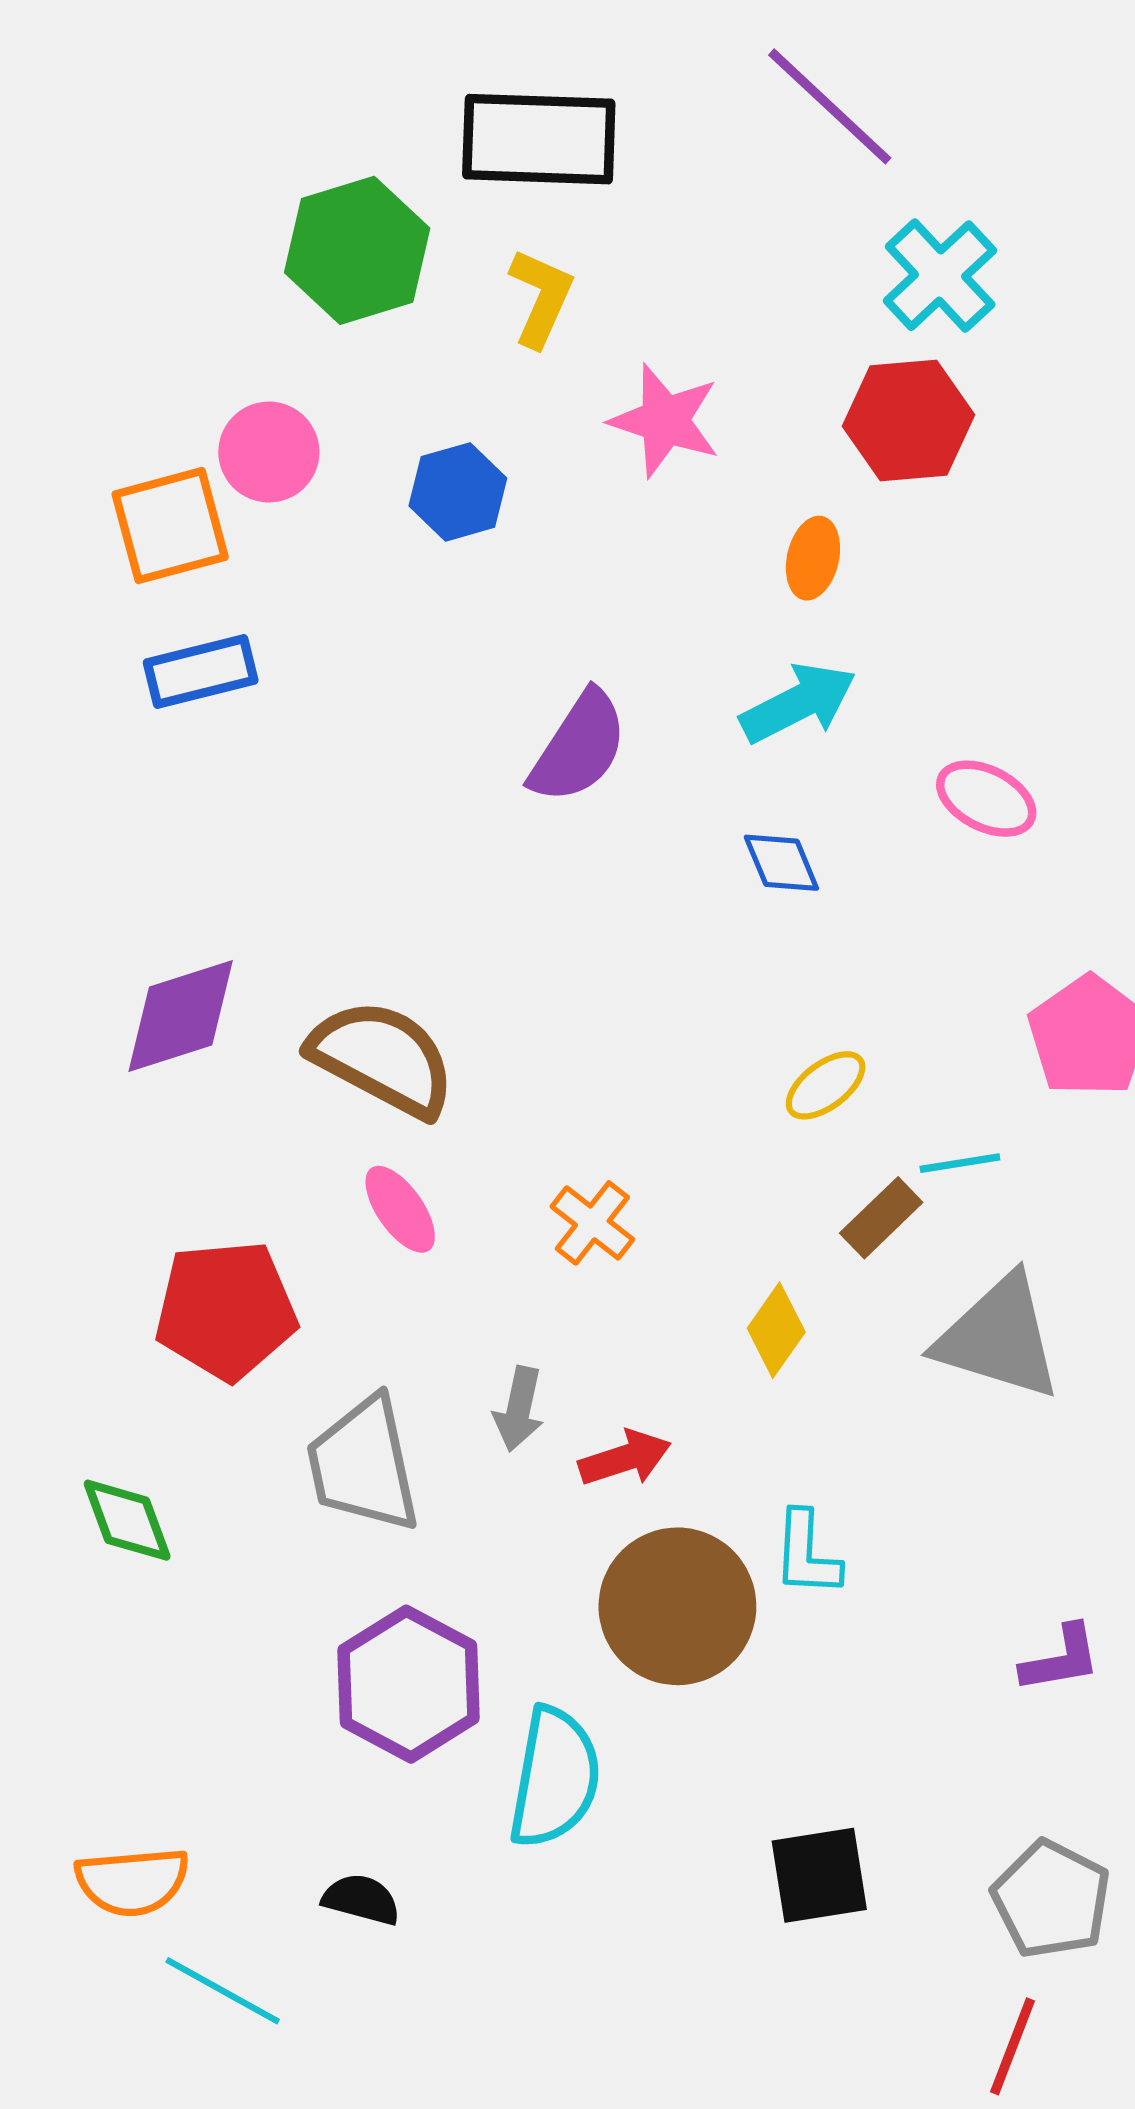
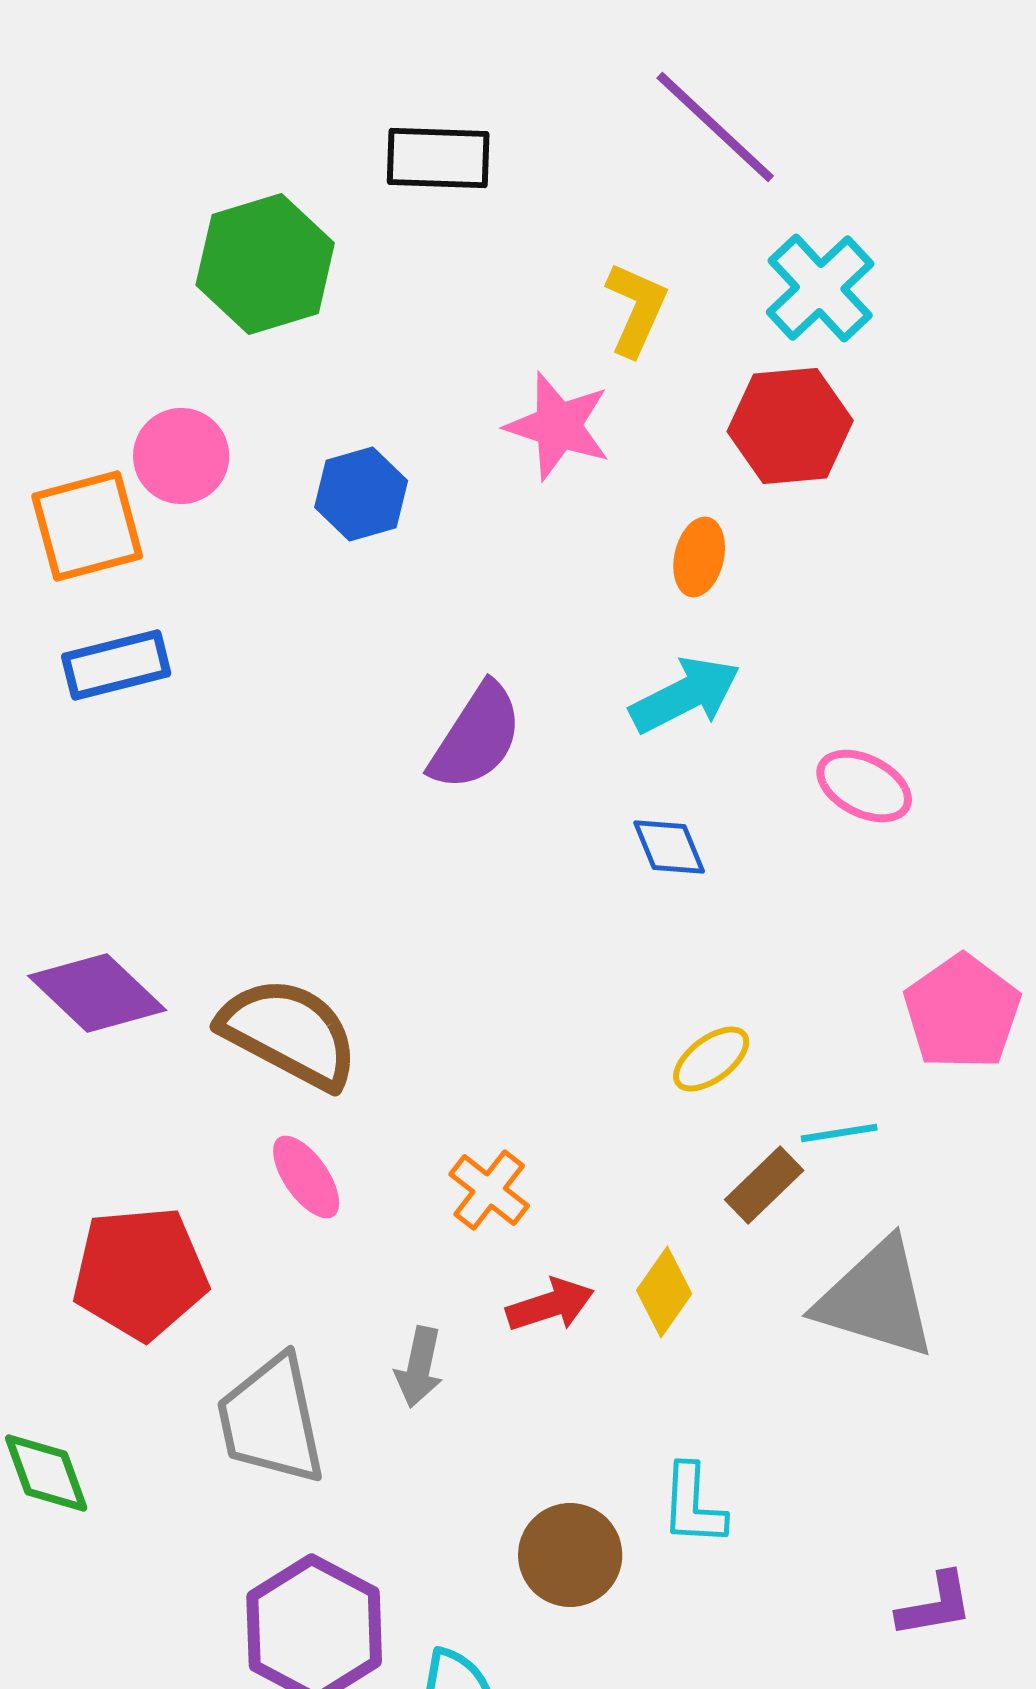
black rectangle: (539, 139) -> (438, 158), size x0.7
yellow L-shape: (541, 298) -> (636, 309), moved
purple diamond: (181, 1016) -> (97, 993), turned 61
red arrow: (625, 1458) -> (550, 1305), moved
brown circle: (677, 1606) -> (570, 1555), size x0.7

